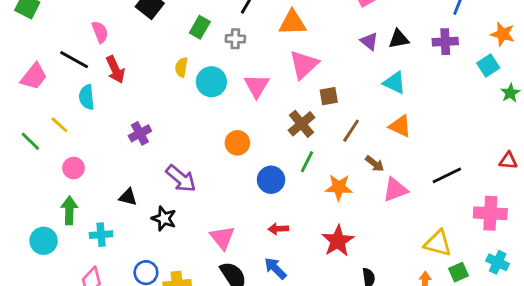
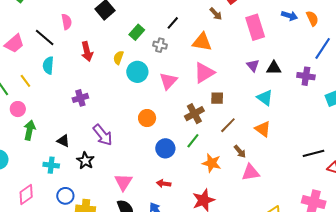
red arrow: (115, 69) -> (87, 51), moved
pink circle: (74, 168) -> (18, 109), moved
black line: (447, 175) -> (314, 153), moved
green arrow: (69, 210) -> (30, 130), moved
cyan cross: (101, 235) -> (51, 165), moved

